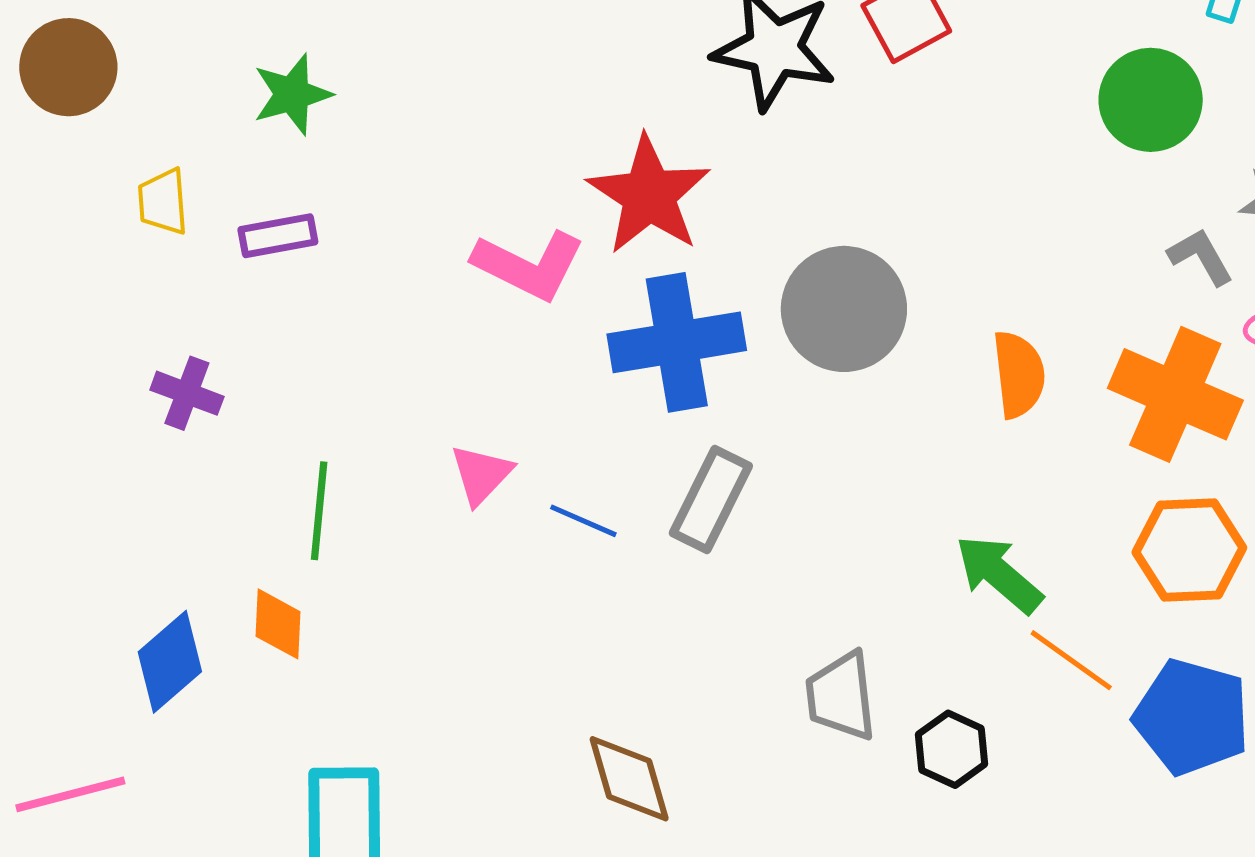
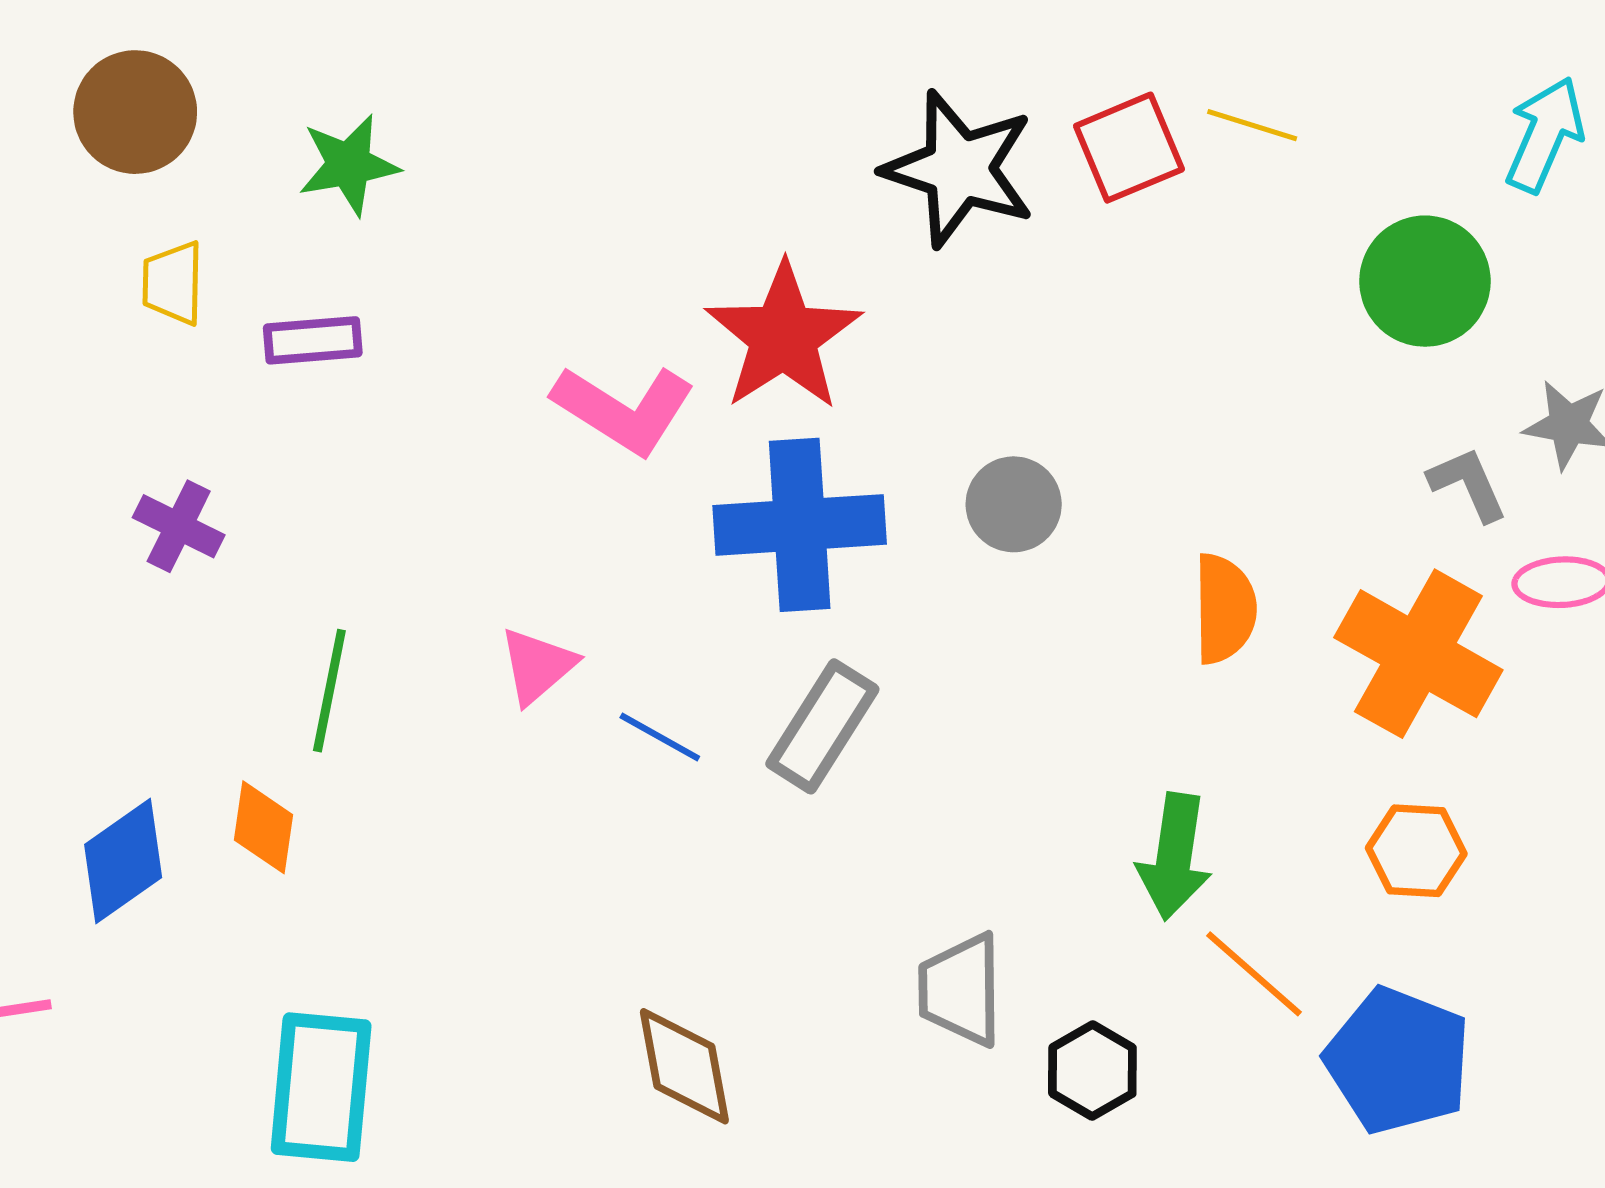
brown circle: (68, 67) -> (135, 112), moved
gray circle: (844, 309) -> (1014, 504), size x0.6
orange hexagon: (1189, 550) -> (1416, 851), size x0.7
green arrow: (999, 574) -> (1174, 857), turned -128

